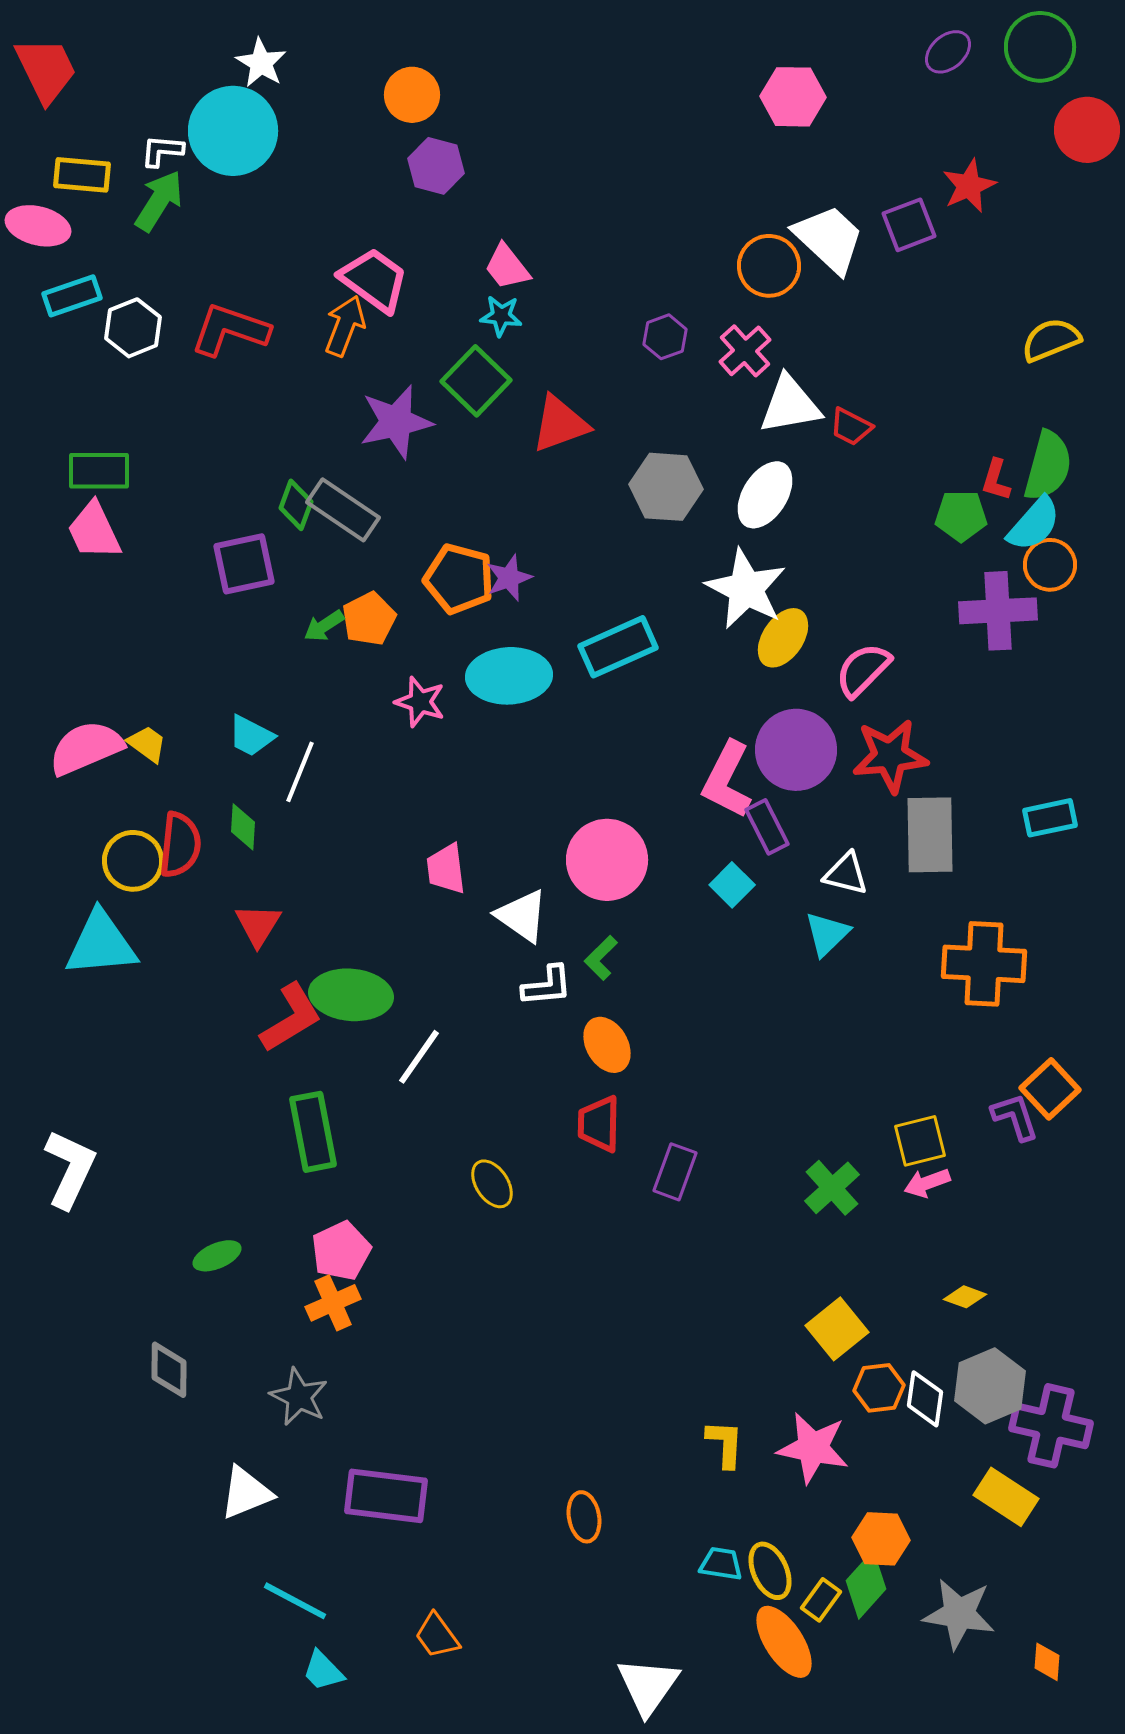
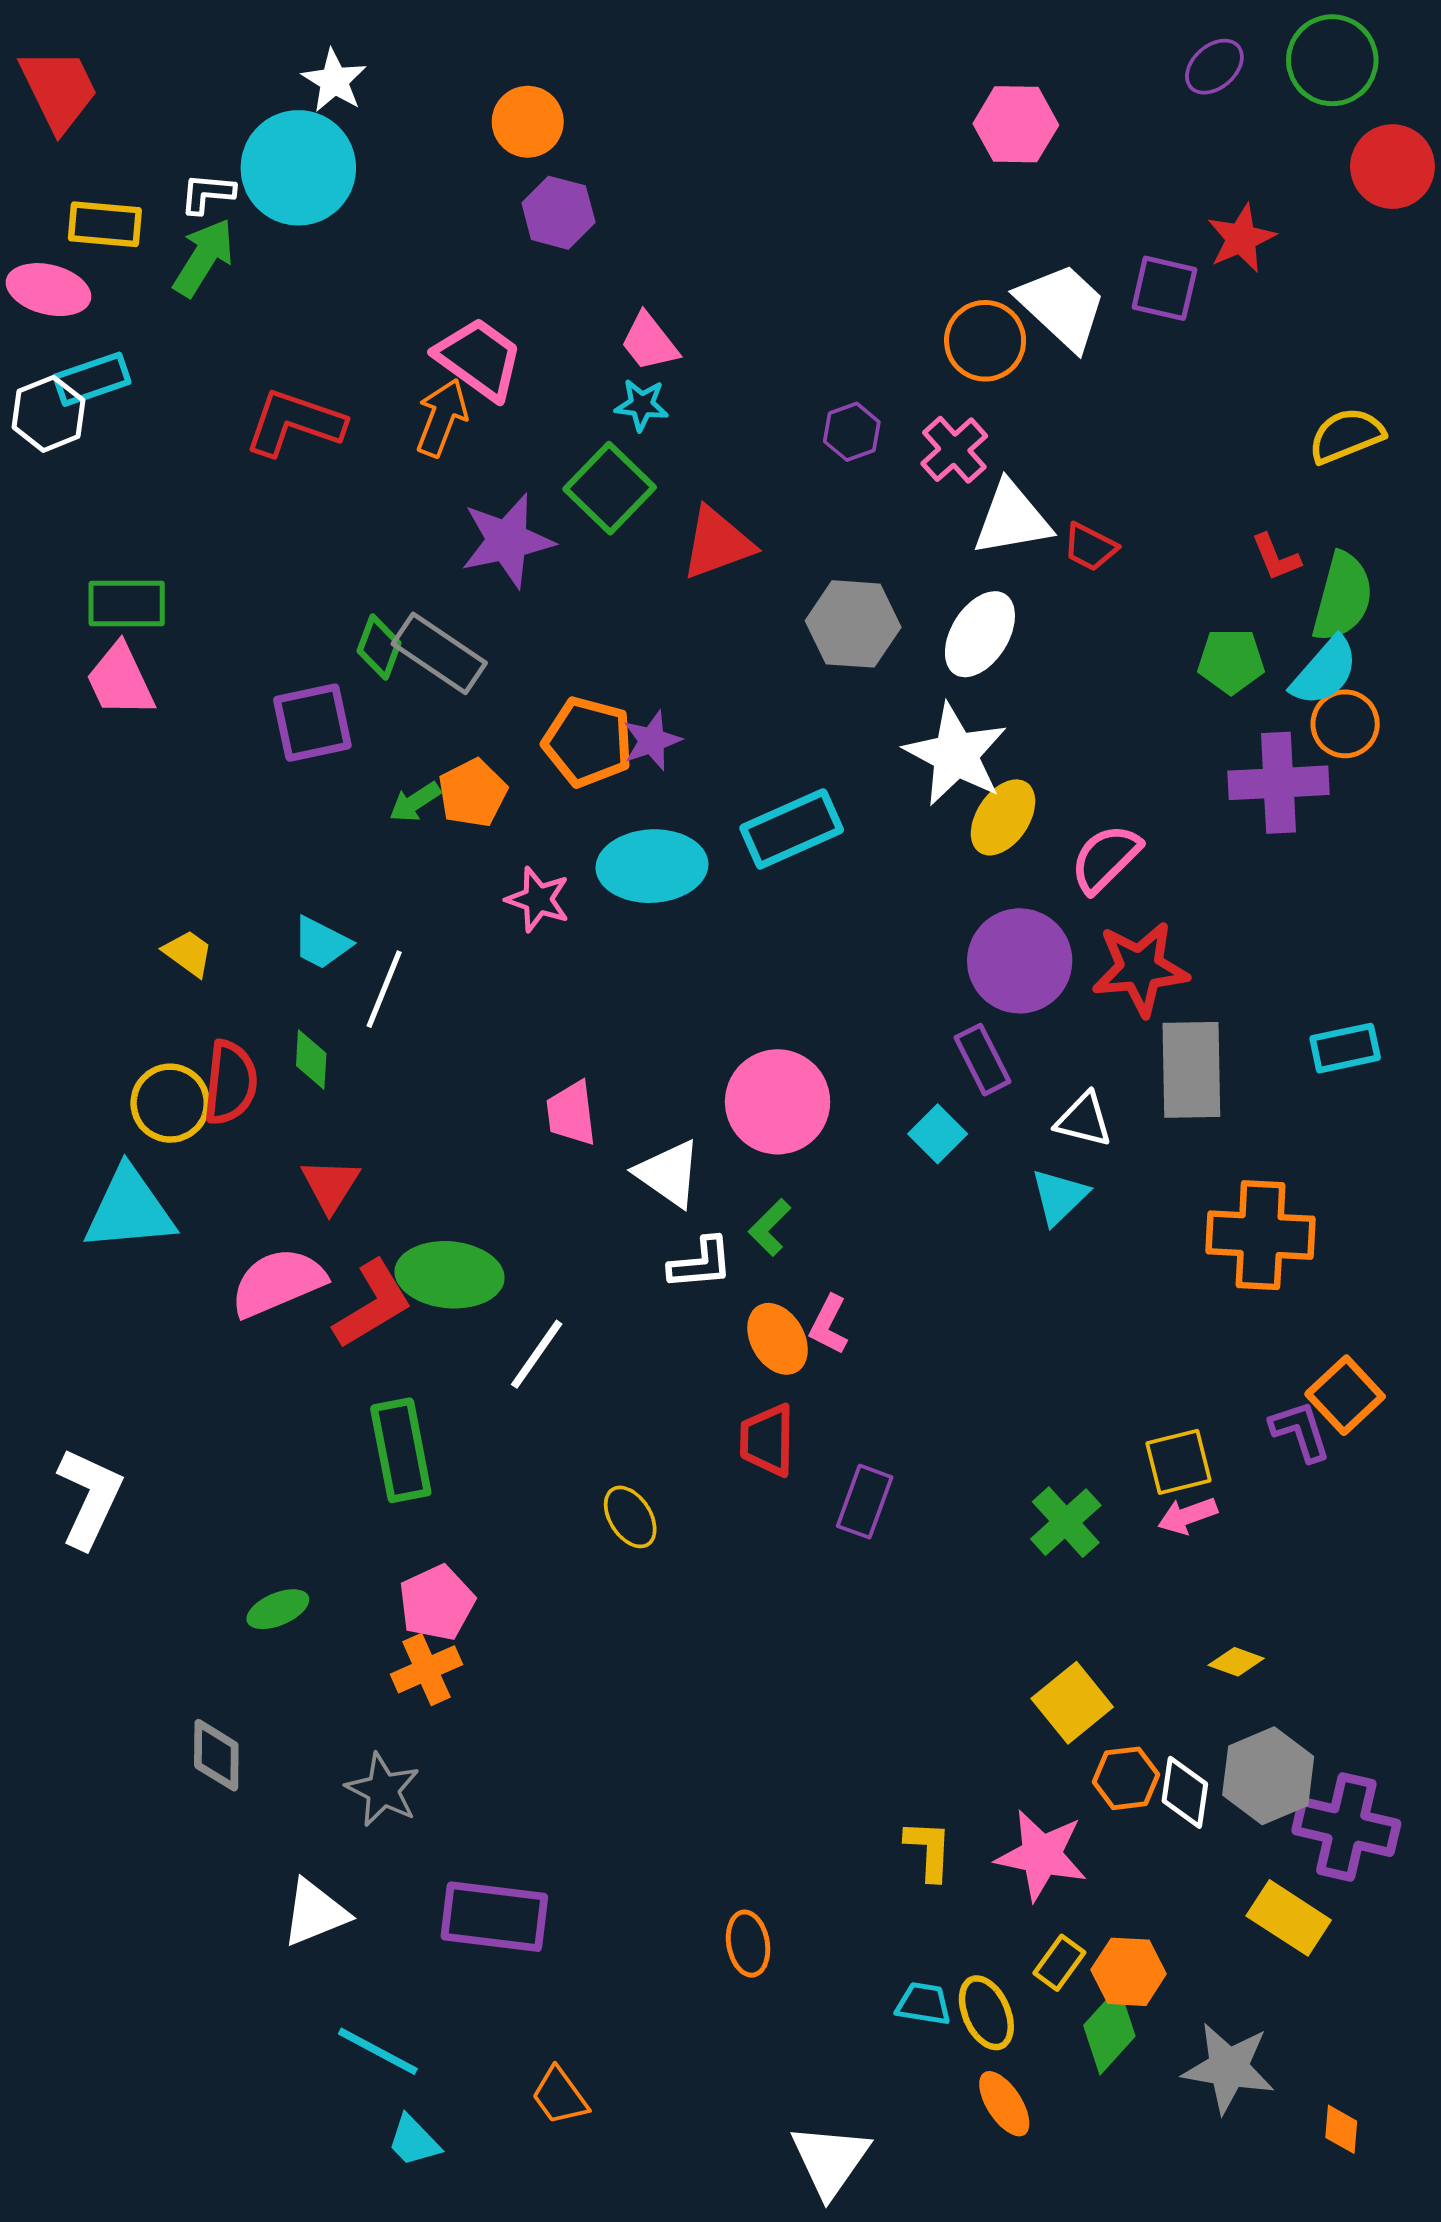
purple square: (909, 225) -> (1164, 288), turned 34
white hexagon: (133, 328) -> (49, 414), moved
red L-shape: (996, 480) -> (1276, 557), moved, turned -39
pink semicircle: (86, 748) -> (278, 1282), moved
pink L-shape: (727, 780) -> (829, 1325), moved, size x0.6
yellow rectangle: (821, 1600) -> (1059, 1963), moved
orange ellipse: (784, 1642) -> (1004, 2104), size x0.7

